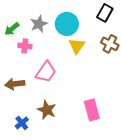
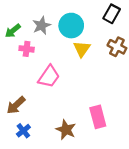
brown arrow: (15, 84) -> (16, 105), moved, turned -36
brown star: (47, 110) -> (66, 130), moved

